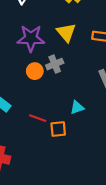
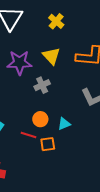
orange circle: (35, 71) -> (40, 119), moved

